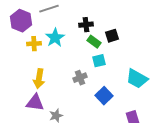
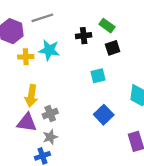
cyan star: (55, 38) -> (49, 50), turned -30
green rectangle: (94, 42) -> (107, 26), moved
gray cross: (80, 78) -> (50, 114), moved

